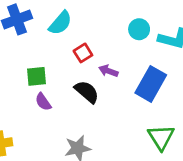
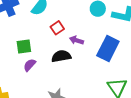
black semicircle: (87, 92) -> (61, 56), turned -48
purple semicircle: (43, 102) -> (30, 65), turned 80

